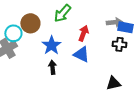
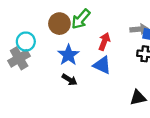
brown circle: (30, 23) -> (59, 24), moved
black arrow: (52, 67) -> (70, 80), turned 128

